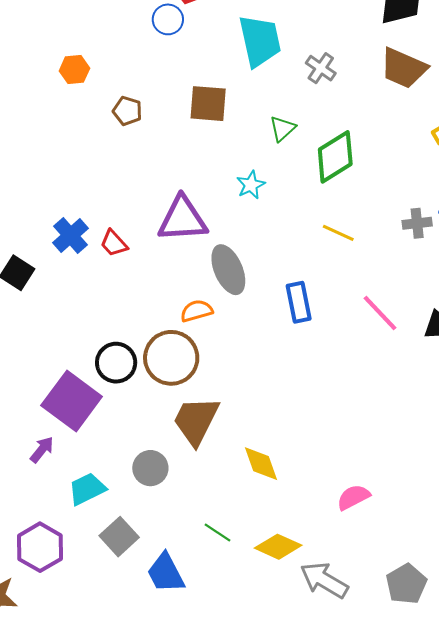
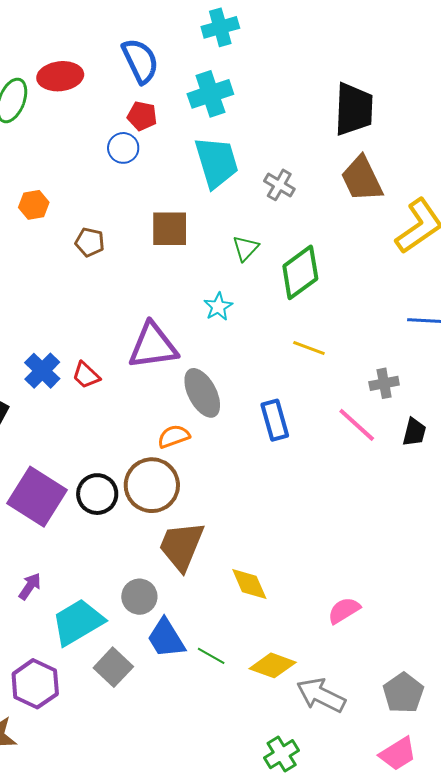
brown trapezoid: (404, 68) -> (362, 179), turned 45
gray cross: (417, 223) -> (384, 383), moved
purple square: (72, 401) -> (37, 497), moved
cyan trapezoid: (87, 489) -> (78, 622), size x1.4
blue trapezoid: (166, 573) -> (166, 638), moved

